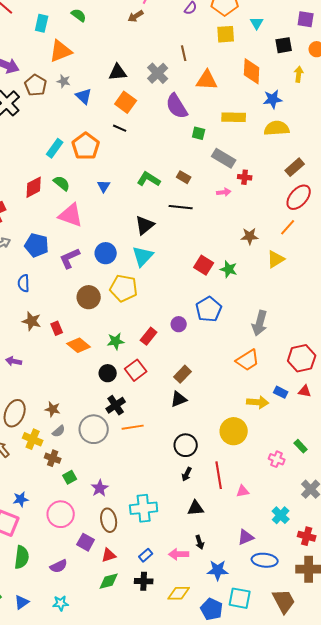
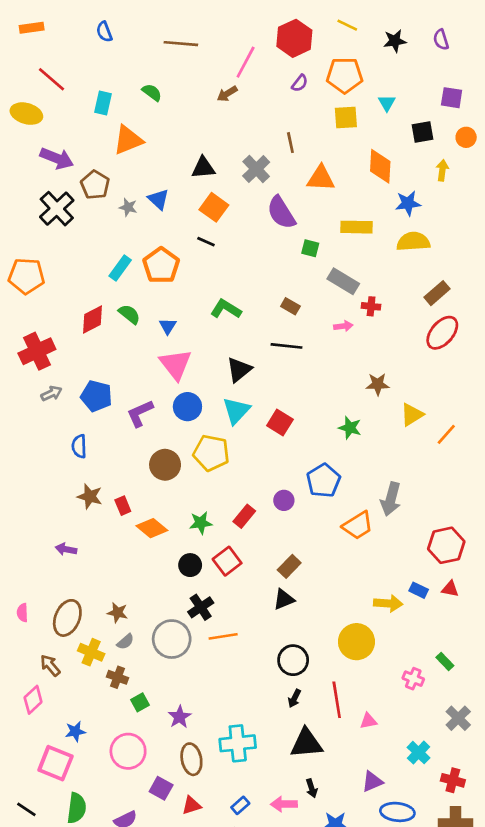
gray star: (64, 81) -> (128, 207), moved
green L-shape: (149, 179) -> (226, 309), moved
blue triangle: (104, 186) -> (168, 326), moved
pink triangle: (71, 215) -> (176, 364), moved, turned 32
orange line: (288, 227) -> (446, 434), moved
red square: (204, 265) -> (280, 422), moved
orange trapezoid: (248, 360) -> (358, 525), moved
black triangle: (196, 508) -> (306, 743), size x1.5

